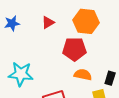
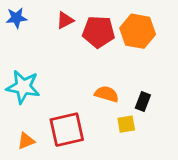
orange hexagon: (86, 21) -> (138, 31), moved
red pentagon: (74, 49) -> (98, 32), moved

